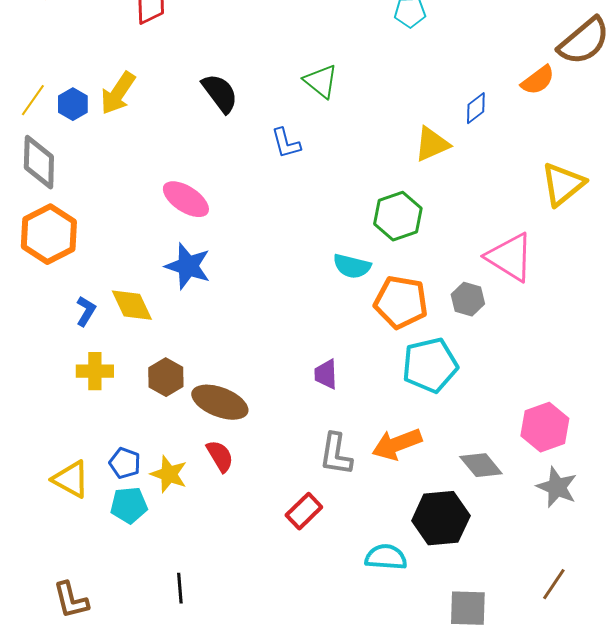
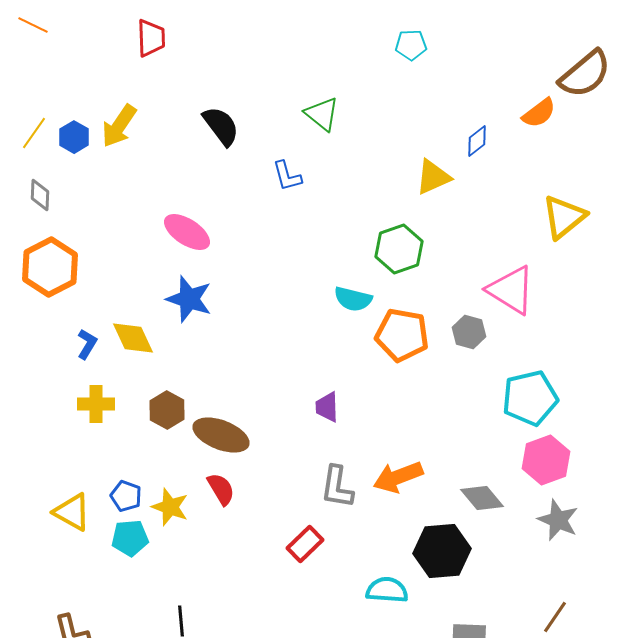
gray diamond: (39, 162) -> (40, 195), size x0.6
cyan pentagon: (430, 365) -> (530, 398), moved

